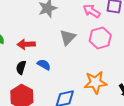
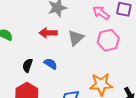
red arrow: (26, 44) -> (48, 33), moved

